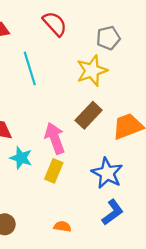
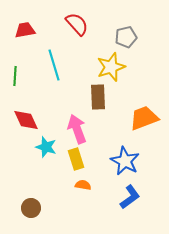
brown rectangle: (89, 115) -> (98, 97), moved, turned -45
yellow rectangle: (54, 171) -> (76, 159), turned -40
orange semicircle: (62, 226) -> (83, 185), moved

